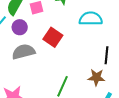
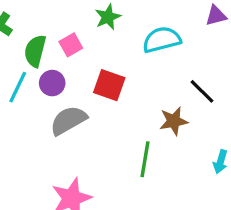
black line: (106, 55) -> (202, 91), turned -36
brown star: (96, 77) -> (174, 121), moved

